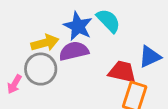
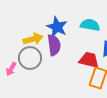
cyan semicircle: (108, 21) -> (90, 25), moved, turned -36
purple semicircle: (74, 51) -> (54, 45), turned 95

